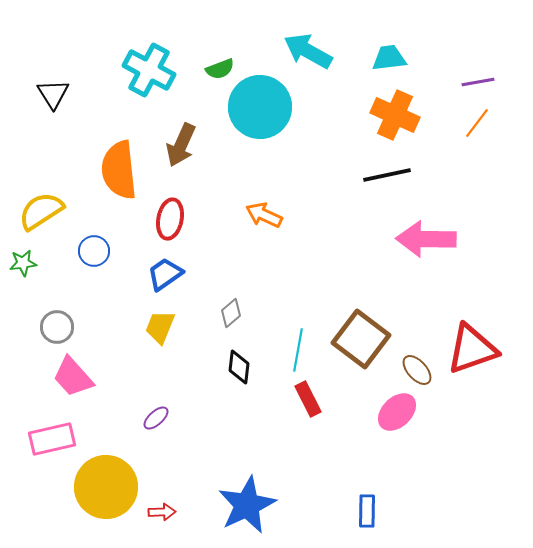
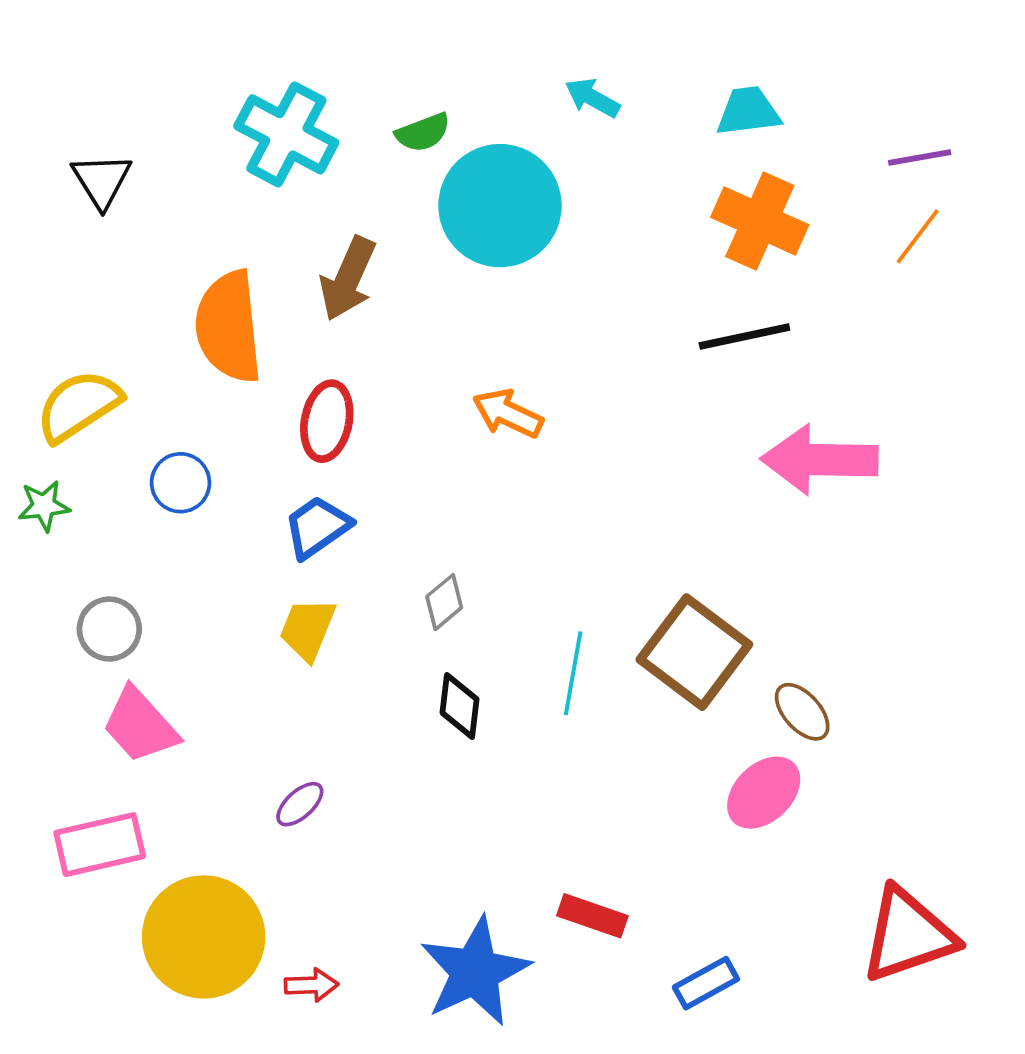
cyan arrow: (308, 51) -> (592, 98), size x0.6
red triangle: (472, 349) -> (908, 935), moved
red rectangle: (308, 399) -> (592, 916), moved, turned -44
blue rectangle: (367, 511) -> (706, 983), turned 60

